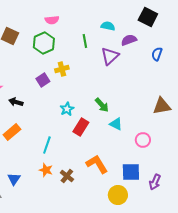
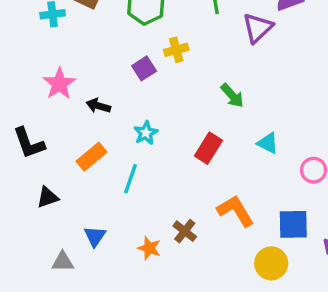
green arrow: (102, 105) -> (232, 96), moved
cyan star: (67, 109) -> (146, 133), moved
cyan line: (47, 145) -> (131, 179), moved
orange star: (46, 170) -> (149, 248), moved

